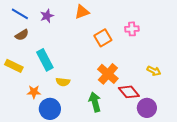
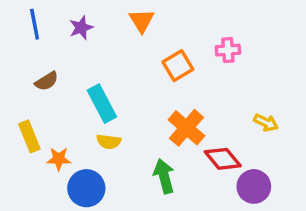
orange triangle: (82, 12) -> (142, 21), turned -42
blue line: (20, 14) -> (35, 24), turned 48
brown semicircle: (22, 35) -> (47, 81), moved
cyan rectangle: (45, 60) -> (102, 104), moved
yellow rectangle: (14, 66) -> (29, 136), moved, turned 42

